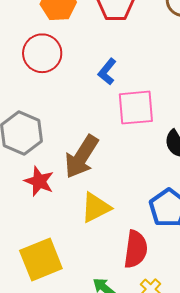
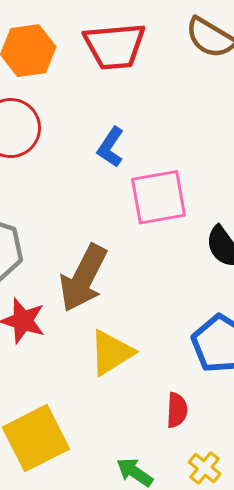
red semicircle: (136, 249) -> (177, 410), size x0.6

